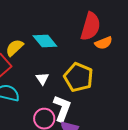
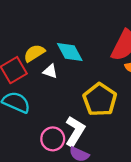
white triangle: (42, 79) -> (50, 71), moved, turned -48

